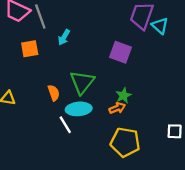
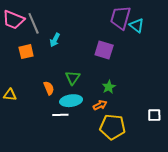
green triangle: (82, 82) -> (73, 78), size x0.7
orange arrow: (117, 108) -> (100, 105), moved
white line: (65, 125) -> (60, 115), turned -56

